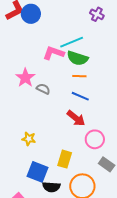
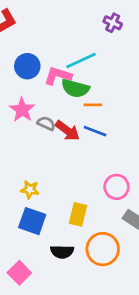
blue circle: (31, 14) -> (27, 66), moved
green semicircle: (77, 58) -> (75, 88), moved
red arrow: (76, 118) -> (67, 131), moved
blue square: (38, 172) -> (32, 221), moved

